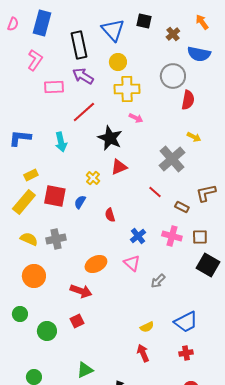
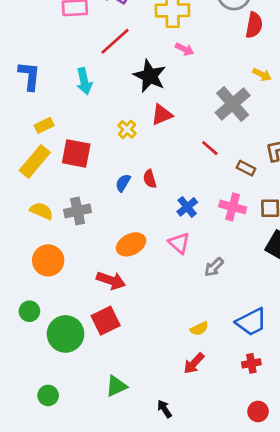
blue L-shape: (20, 138) -> (29, 76), turned 90
blue semicircle: (80, 202) -> (123, 183), moved
red square: (77, 321) -> (106, 321), size x1.5
green circle: (47, 331) -> (66, 334), size x1.4
red arrow: (143, 353) -> (194, 363), turned -114

